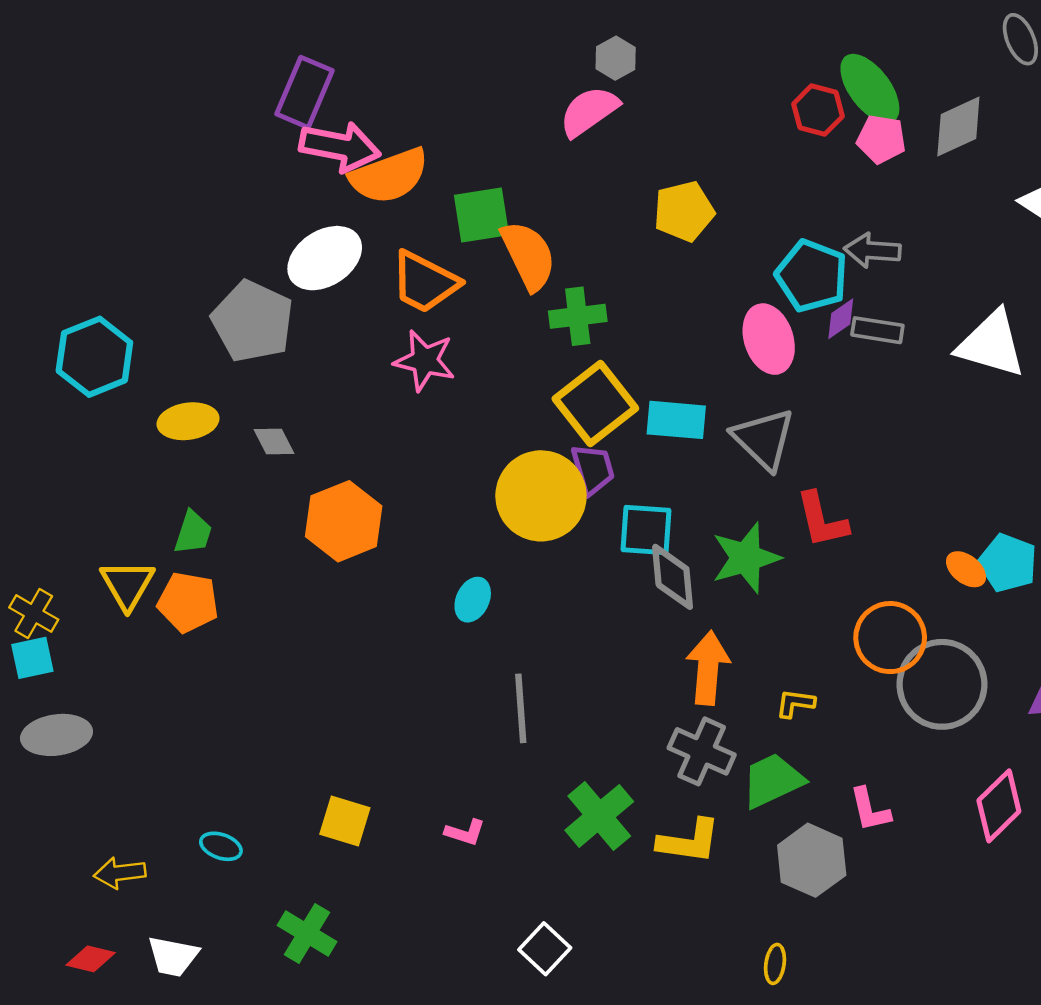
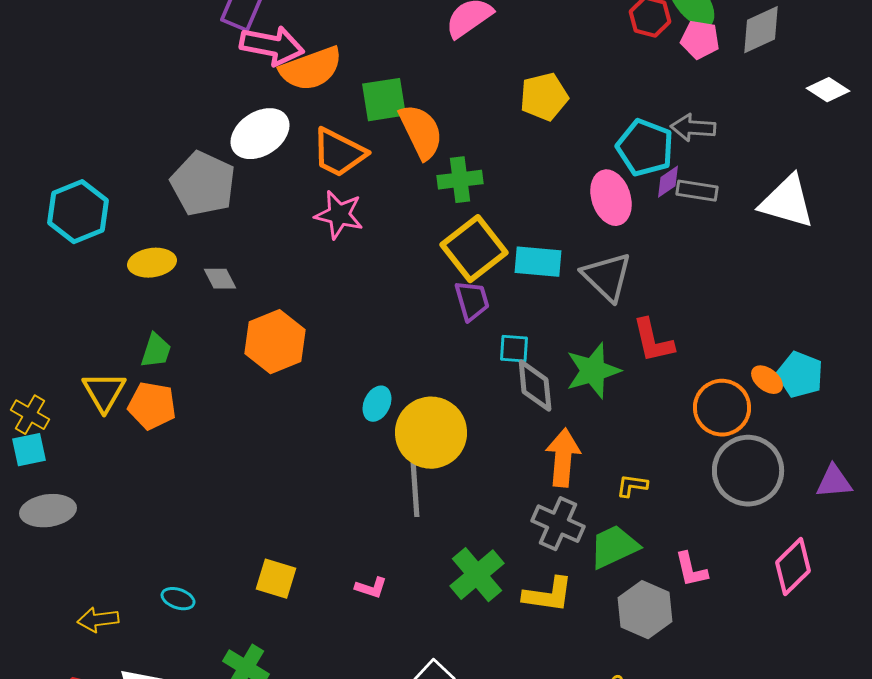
yellow circle: (541, 496) -> (431, 433), moved
cyan square: (646, 530) -> (514, 349), size x0.7
orange circle: (890, 638) -> (722, 408), moved

